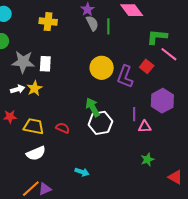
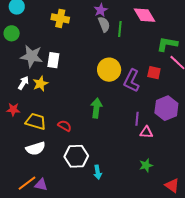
red square: (147, 66) -> (154, 73), turned -32
white arrow: (18, 89) -> (23, 83), turned -48
green arrow: (93, 107) -> (96, 108), turned 30
white hexagon: (100, 123) -> (76, 156), moved
cyan arrow: (82, 172) -> (98, 172), moved, turned 56
purple triangle: (45, 189) -> (41, 185), turned 32

